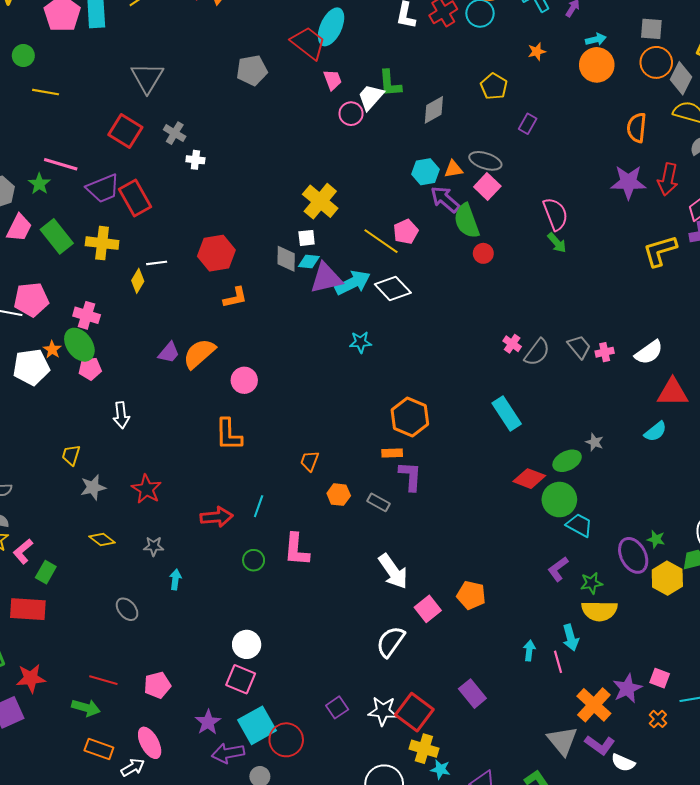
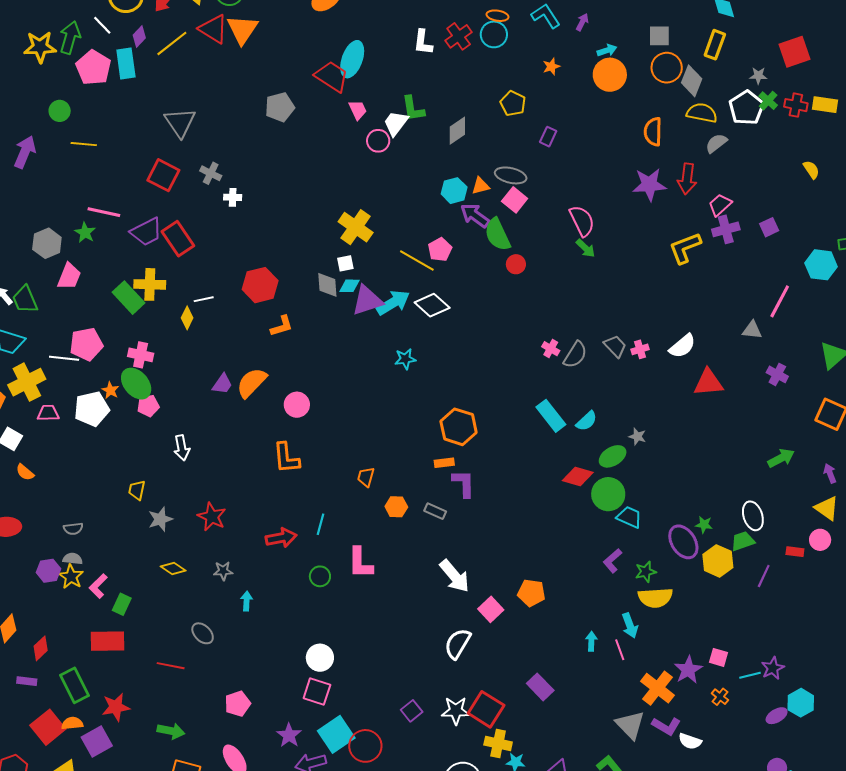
green rectangle: (57, 236) -> (129, 298), moved
cyan semicircle: (655, 432) -> (587, 421), moved
red line: (103, 680) -> (171, 666), moved

